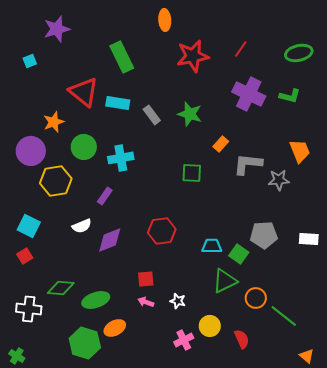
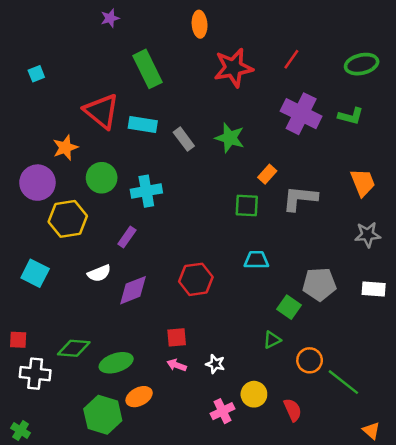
purple star: (57, 29) -> (110, 18), moved, size x0.6
green square: (192, 173) -> (247, 206), moved
gray star: (279, 180) -> (368, 235), moved
cyan trapezoid: (212, 246) -> (256, 260), moved
red square: (25, 256) -> (18, 340), moved, turned 35
green triangle: (225, 281) -> (272, 340), size x0.6

